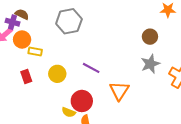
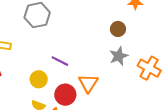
yellow circle: (57, 74) -> (39, 79), moved
red circle: (82, 101) -> (65, 95), moved

